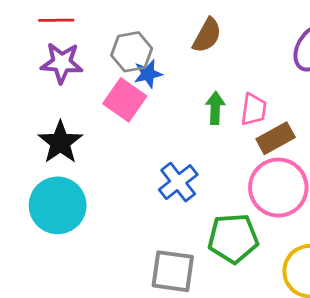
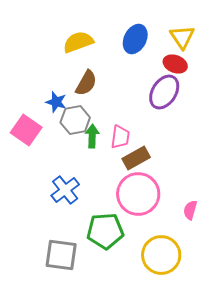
gray hexagon: (132, 52) -> (75, 120), moved
blue star: (148, 74) -> (56, 102), moved, turned 30

